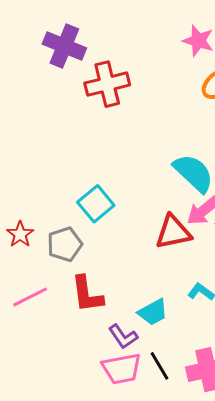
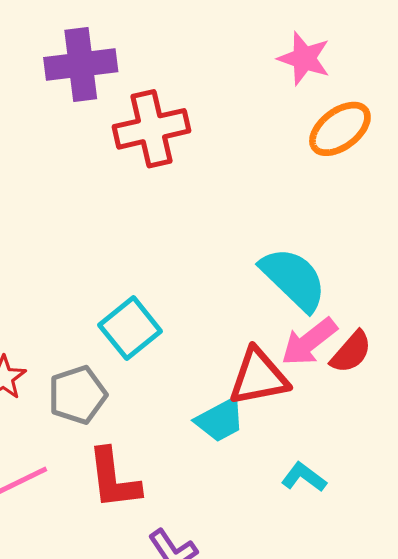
purple cross: (64, 46) -> (81, 65), turned -30
cyan trapezoid: (153, 312) -> (220, 420), moved

